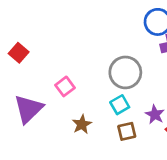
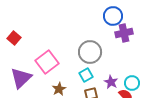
pink square: (65, 86) -> (47, 62), size x1.6

